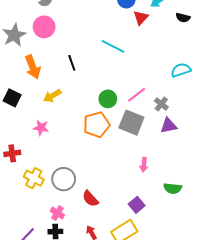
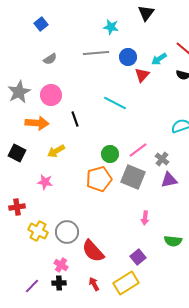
pink circle: (44, 27) -> (51, 95), moved
orange arrow: (33, 67) -> (37, 123), turned -65
red semicircle: (90, 199) -> (93, 251), size x1.4

